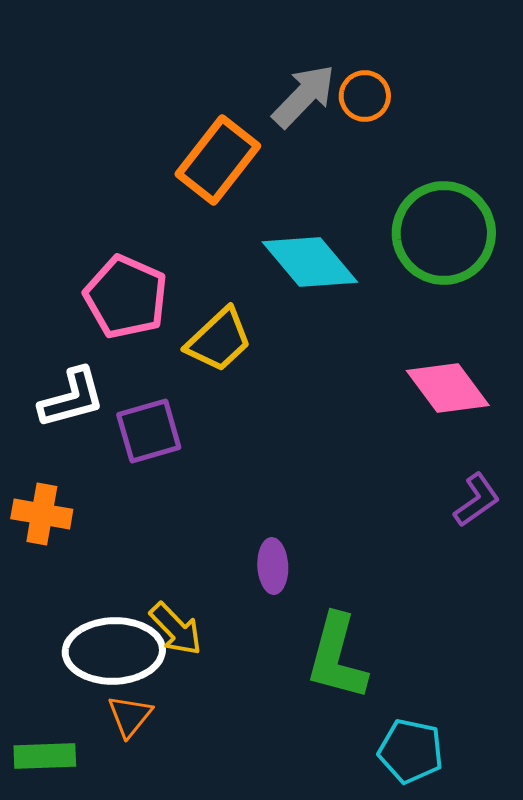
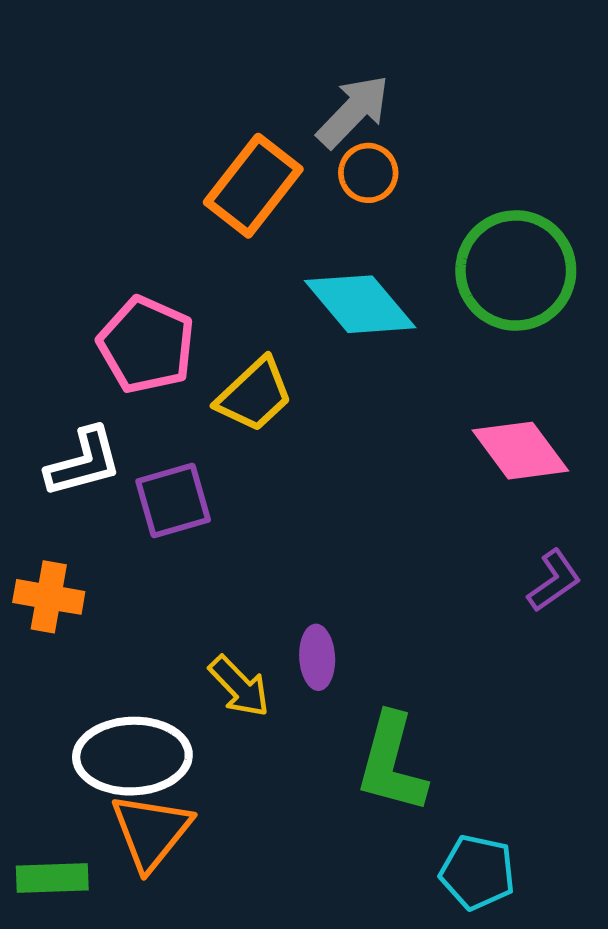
orange circle: (365, 96) -> (368, 173), moved
yellow arrow: (176, 629) -> (239, 686), moved
orange triangle: (130, 716) -> (151, 832), size x1.6

